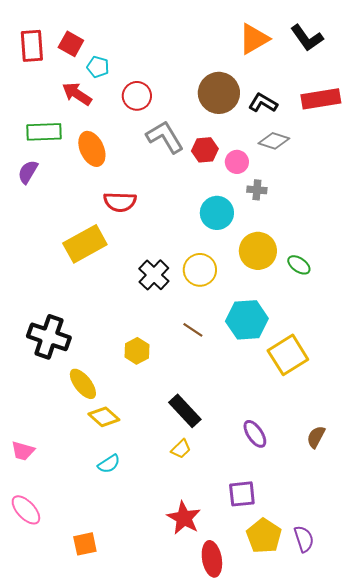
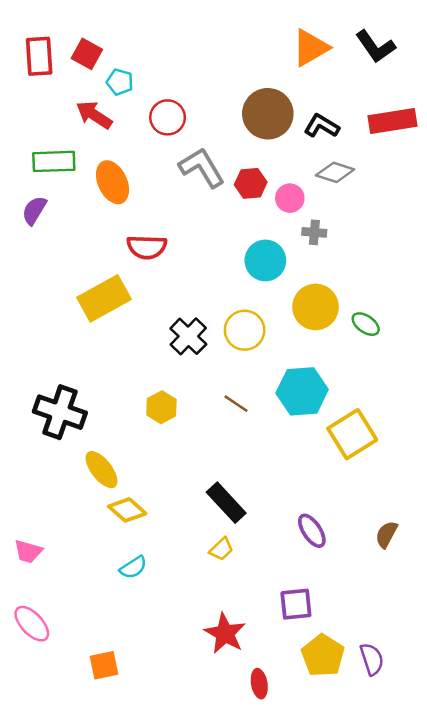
yellow hexagon: (137, 351) -> (161, 407), moved
red ellipse: (212, 559) -> (259, 684), size x0.7

